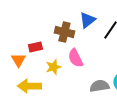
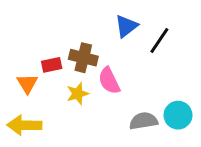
brown cross: (64, 32) -> (83, 58), moved
yellow arrow: (29, 86) -> (24, 125), moved

